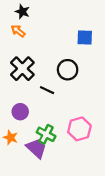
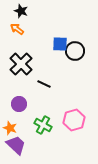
blue square: (85, 37) -> (60, 44), moved
black circle: (68, 70) -> (75, 51), moved
purple trapezoid: (36, 148) -> (16, 145), moved

